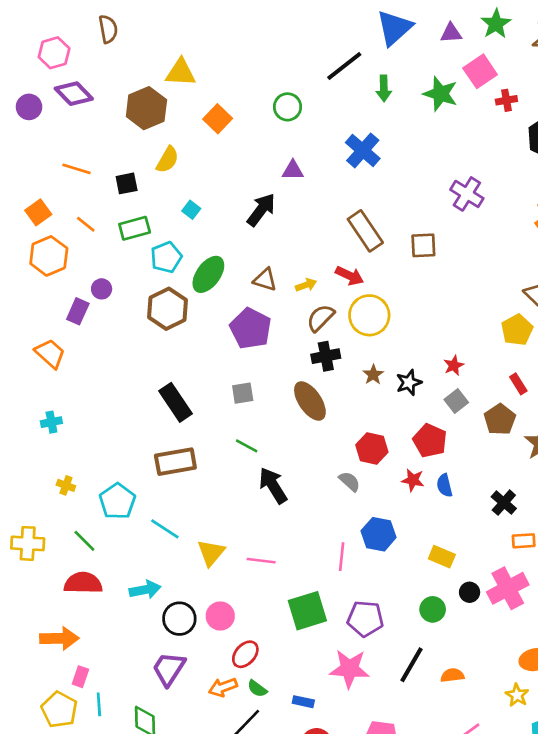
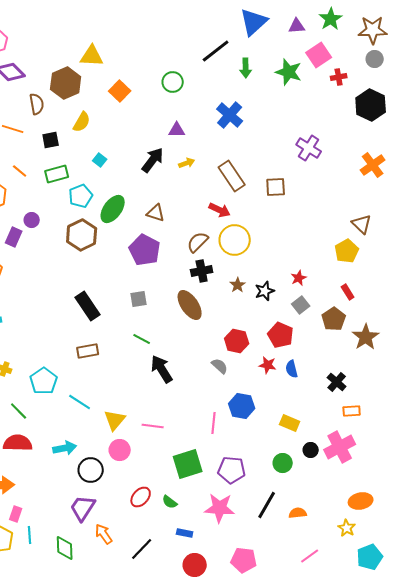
brown semicircle: (108, 29) -> (37, 104), moved
yellow arrow: (306, 285) -> (187, 163), moved
brown rectangle: (175, 462) -> (88, 351), size x0.7
pink circle: (220, 616) -> (120, 450), moved
orange arrow: (223, 687) -> (104, 534), moved, turned 75
green semicircle: (257, 689) -> (170, 502), moved

